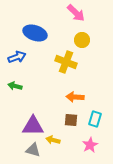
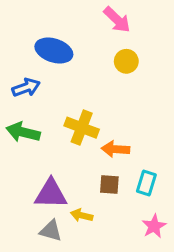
yellow cross: (66, 62) -> (82, 128), moved
green arrow: (15, 86) -> (23, 132), size x1.5
pink star: (90, 145) -> (154, 226), moved

